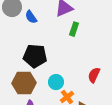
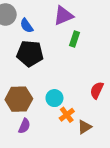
black pentagon: (35, 56) -> (30, 53), moved

